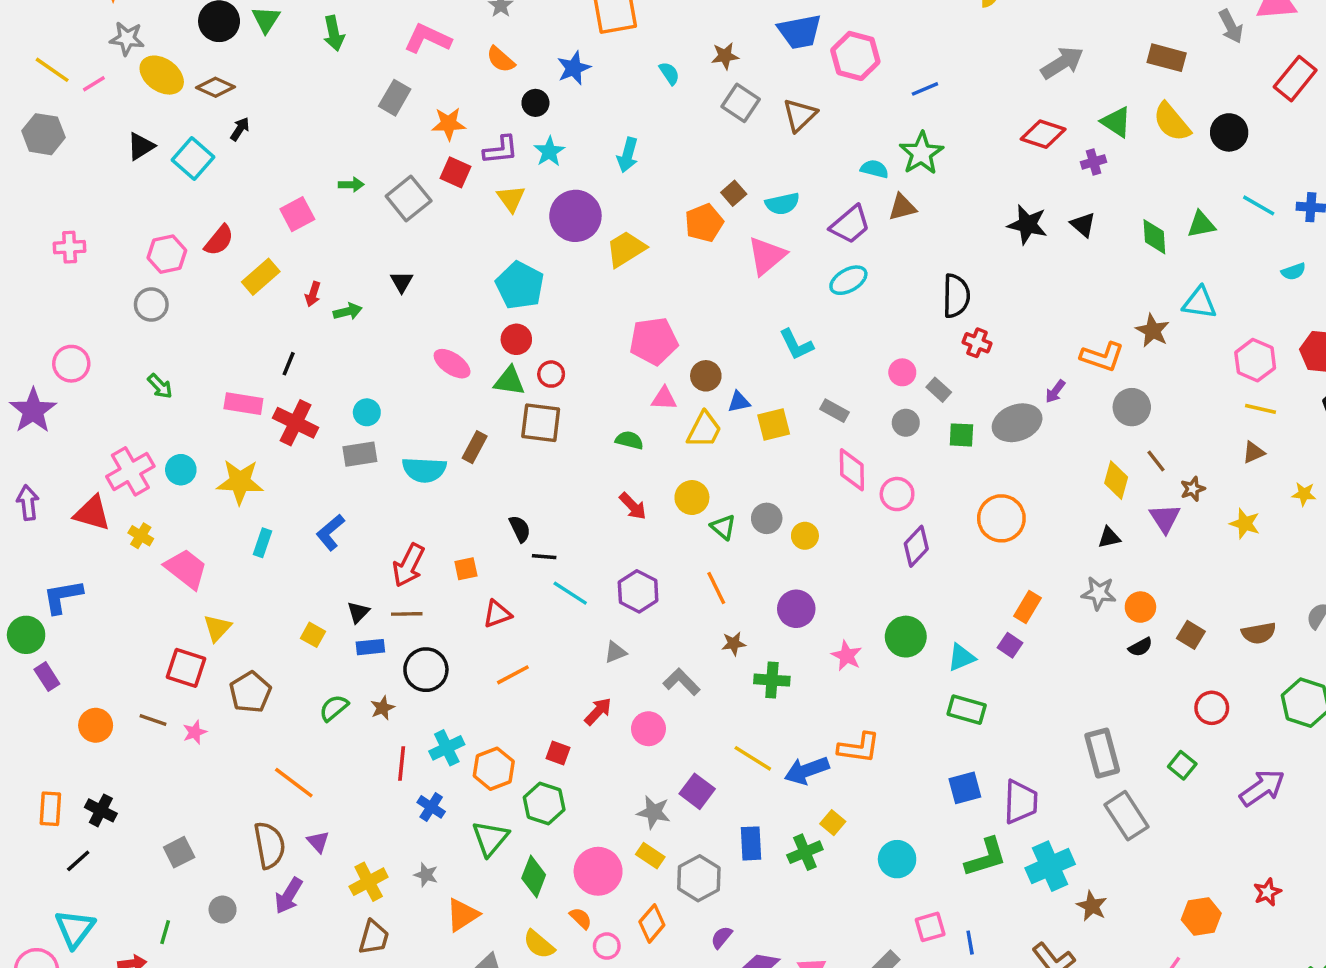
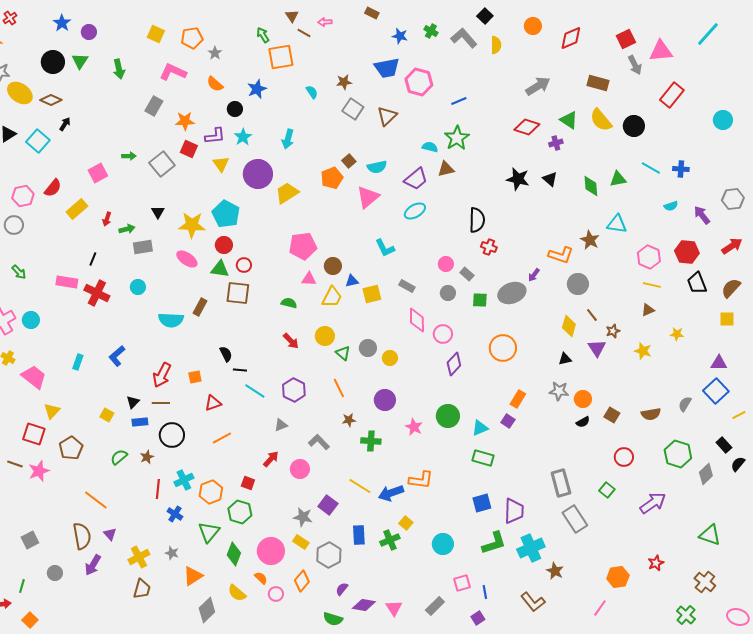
gray rectangle: (360, 454) -> (143, 247), moved
yellow star: (240, 482) -> (192, 225), moved
pink star: (195, 732) -> (39, 471), size x1.5

